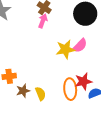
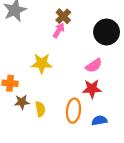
yellow star: (65, 49) -> (42, 64), moved
red star: (83, 81) -> (92, 89), moved

